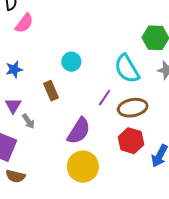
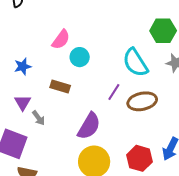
pink semicircle: (24, 23) -> (61, 39), moved
brown rectangle: (51, 91) -> (60, 87), turned -48
red hexagon: (131, 141) -> (139, 158), moved

